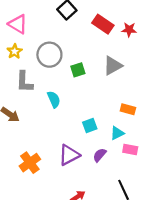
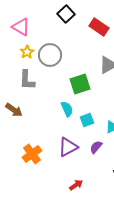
yellow star: (15, 51) -> (27, 52), moved
green square: (78, 70) -> (80, 84), moved, size x1.5
cyan semicircle: (54, 99) -> (67, 109), moved

